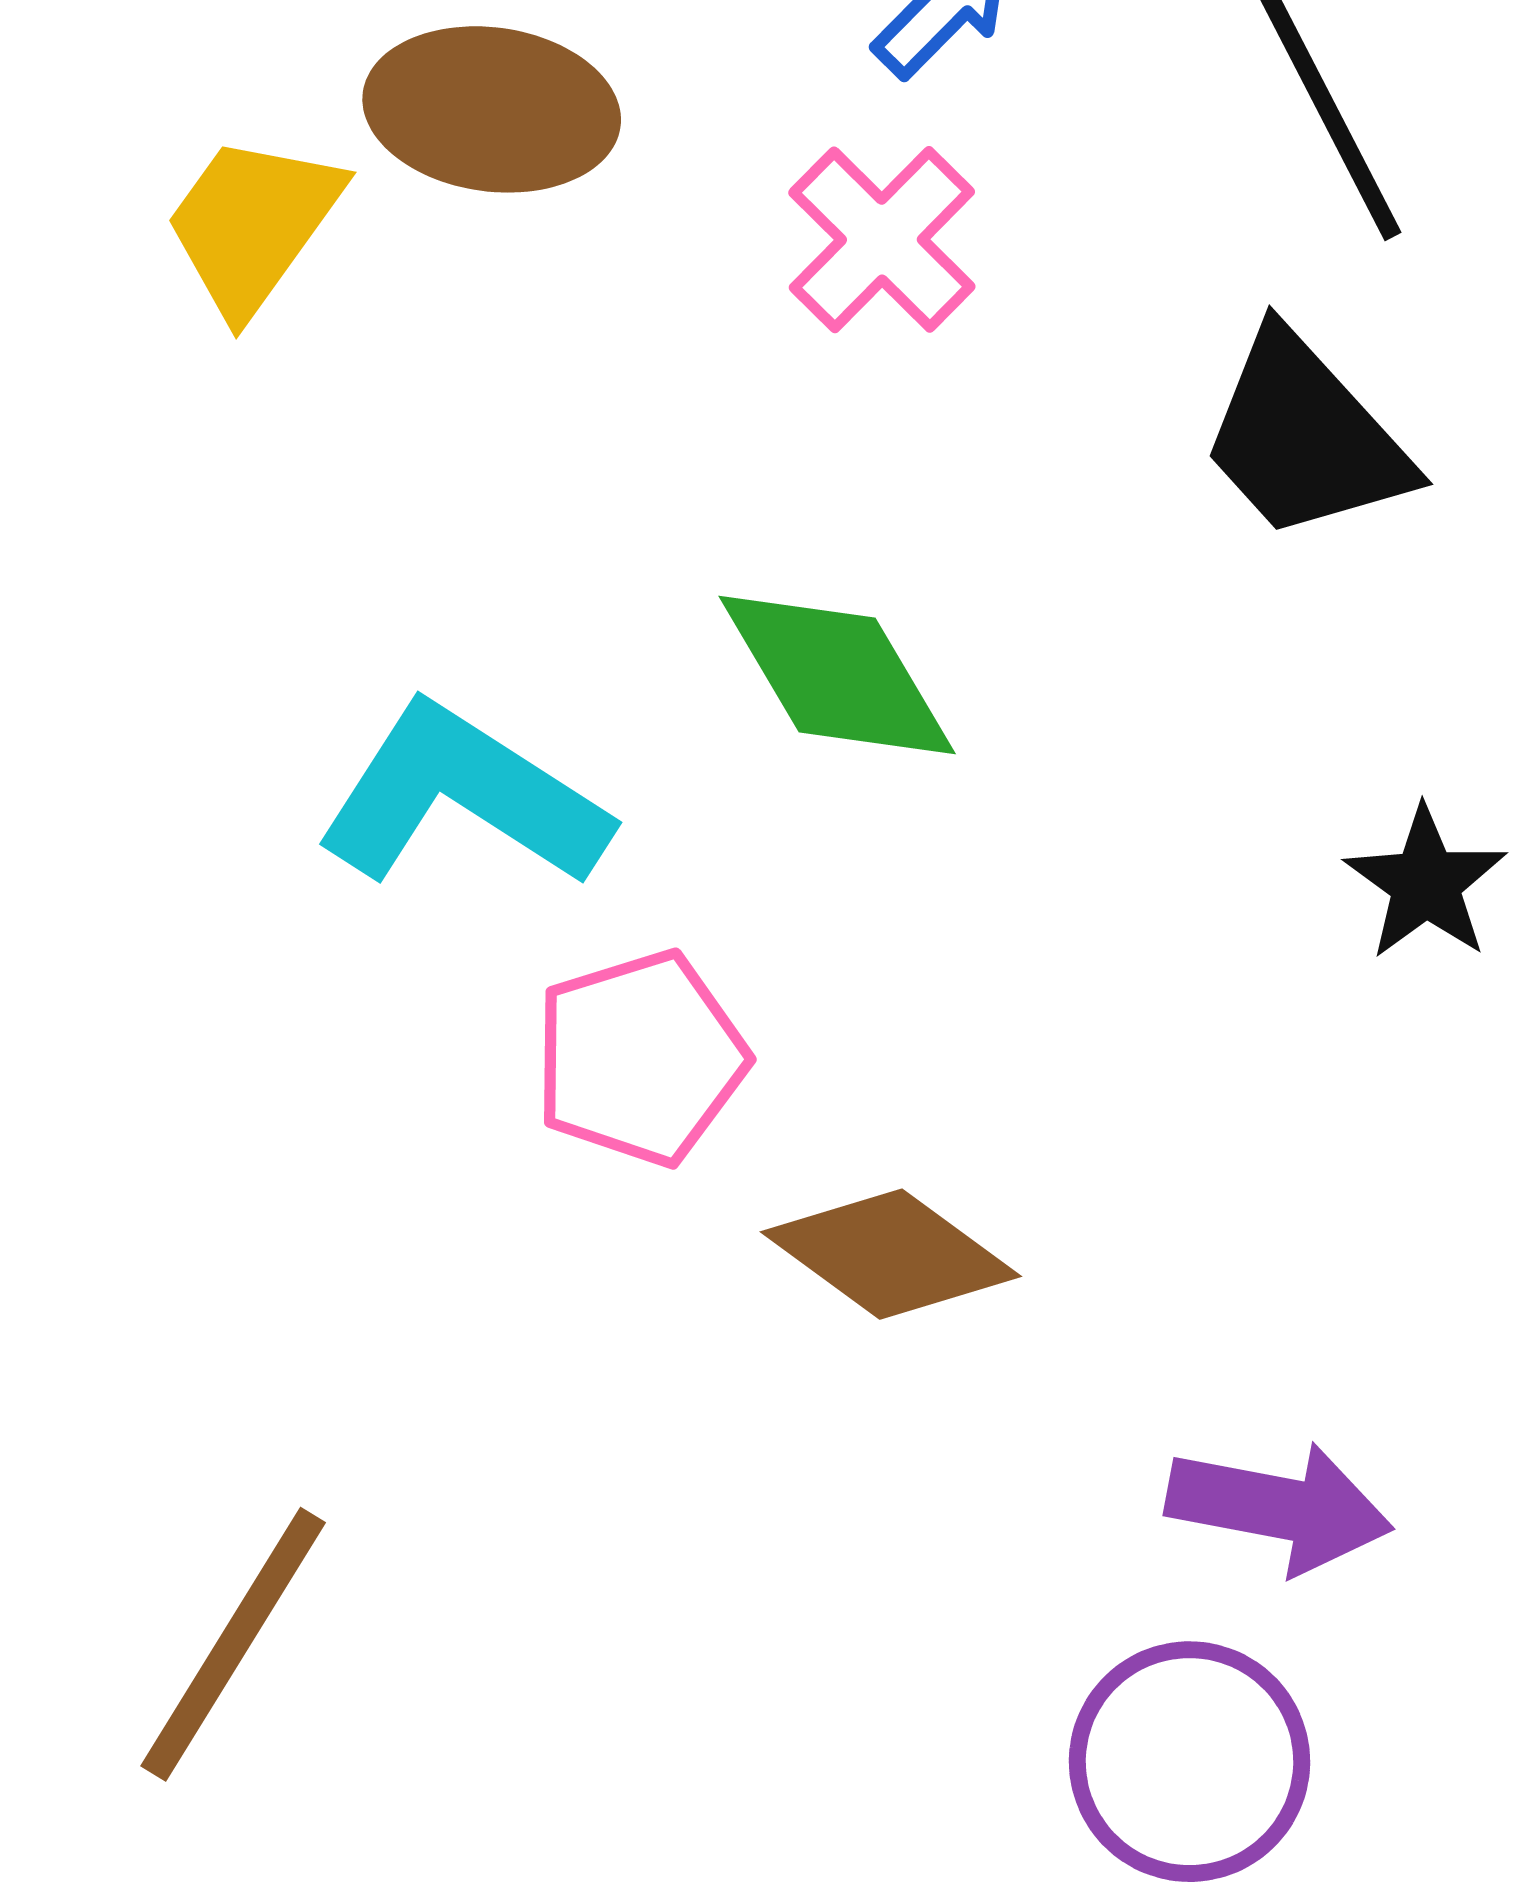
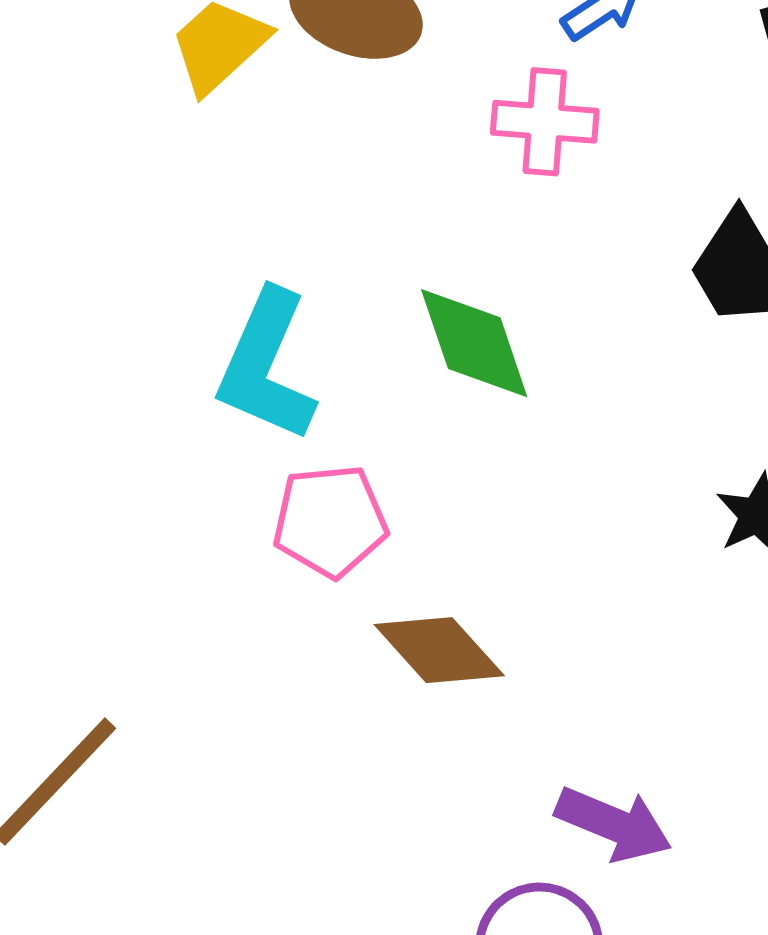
pink cross: (882, 240) -> (545, 122), turned 38
cyan L-shape: (463, 797) -> (266, 366), turned -111

